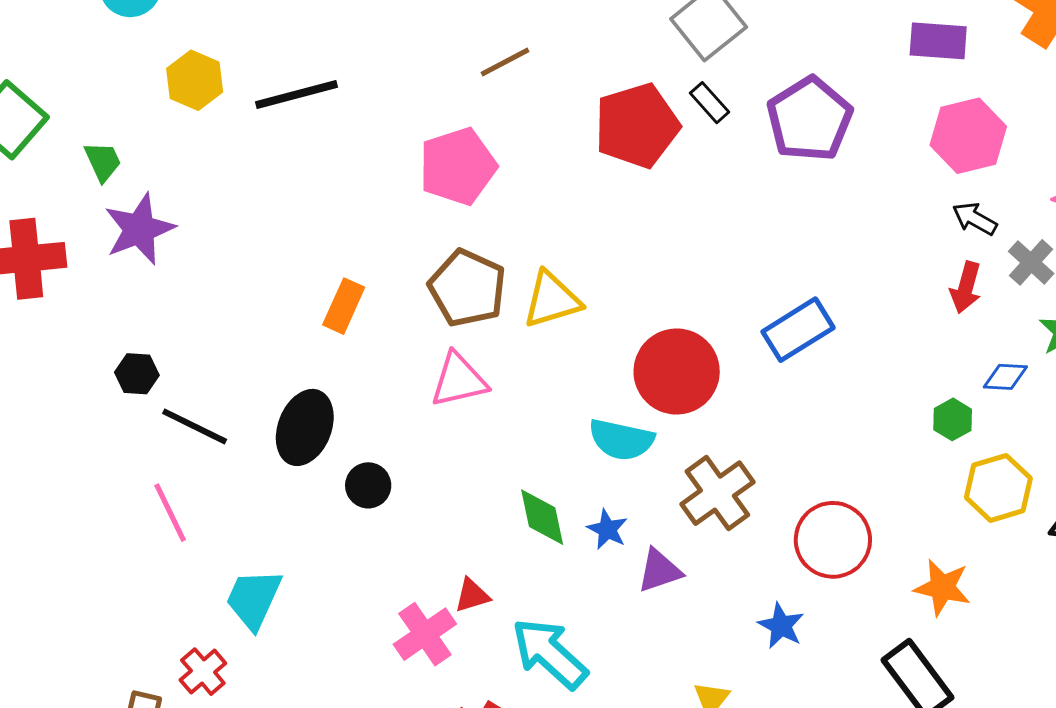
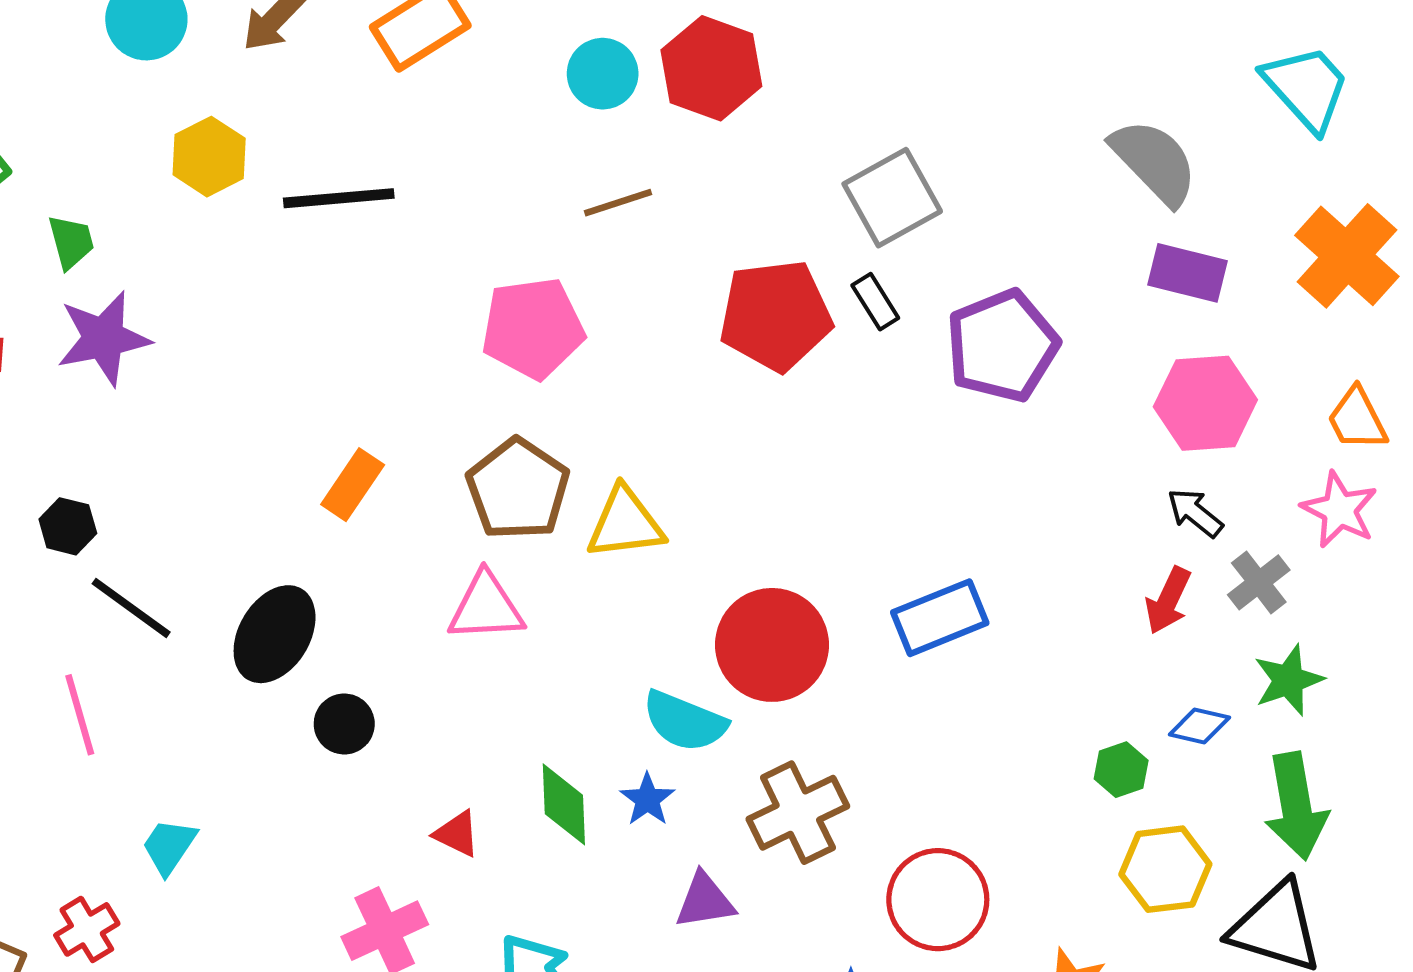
blue star: (607, 529) -> (647, 799), moved
red triangle: (472, 595) -> (457, 834), moved, turned 33
cyan trapezoid: (254, 599) -> (169, 846), size x0.7

